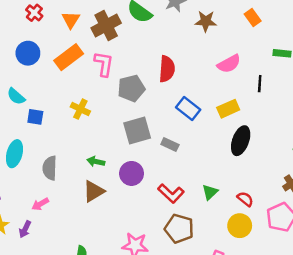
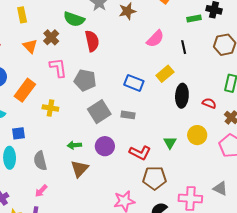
orange triangle: (71, 20) -> (30, 46), moved
brown cross: (106, 25) -> (51, 37), size x0.7
orange rectangle: (69, 57) -> (25, 90), moved
red semicircle: (167, 69) -> (92, 41), moved
gray pentagon: (131, 88) -> (85, 80), turned -30
blue square: (35, 117) -> (18, 133), moved
red semicircle: (245, 199) -> (209, 103), moved
yellow circle: (240, 226) -> (197, 135), moved

